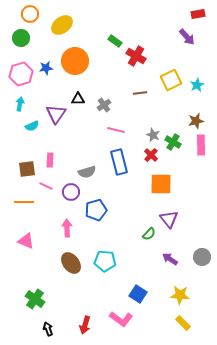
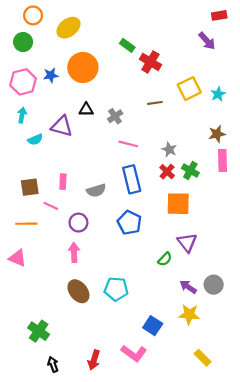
purple triangle: (56, 114) -> (62, 126), turned -50
green cross: (173, 142) -> (190, 171), moved
pink rectangle: (50, 160) -> (63, 182), moved
purple circle: (71, 192) -> (78, 223), moved
blue pentagon: (96, 210) -> (129, 223), moved, turned -30
pink triangle: (26, 241) -> (18, 258), moved
gray circle: (202, 257) -> (214, 285), moved
yellow star: (180, 295) -> (189, 315), moved

